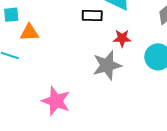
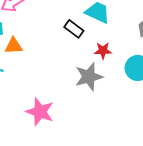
black rectangle: (92, 15) -> (74, 29), turned 36

